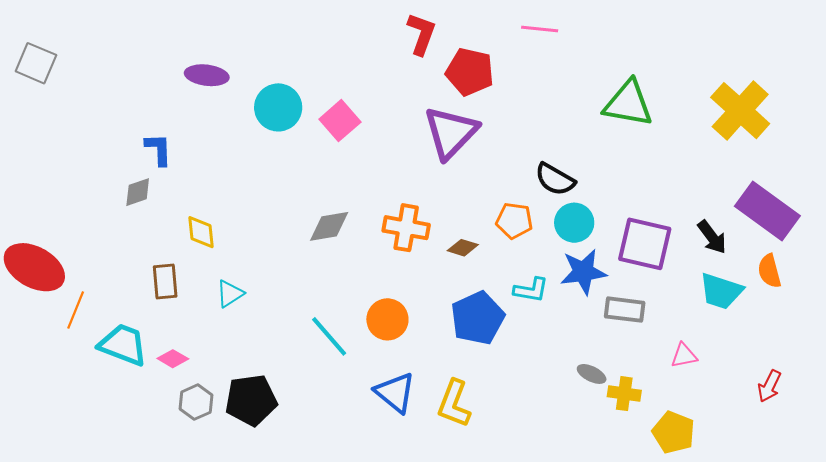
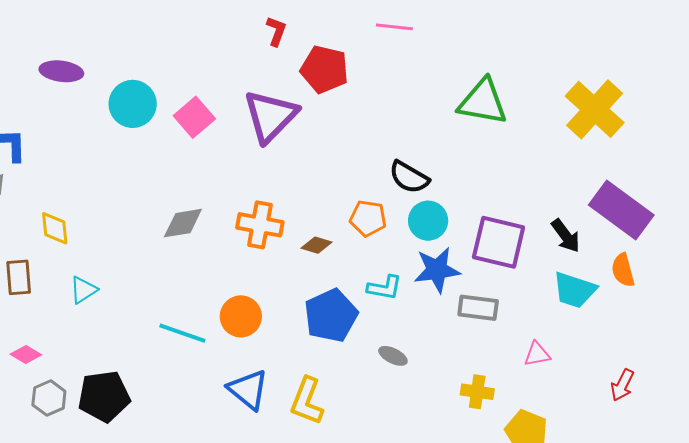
red L-shape: (421, 34) -> (276, 31), size x0.7
purple triangle: (451, 132) -> (270, 116), moved
cyan line: (329, 336) -> (182, 333), turned -30
gray ellipse: (592, 374) -> (393, 356), moved

